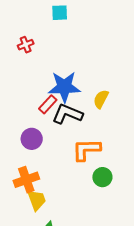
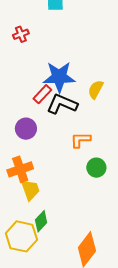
orange L-shape: (86, 150) -> (81, 140), size x0.7

